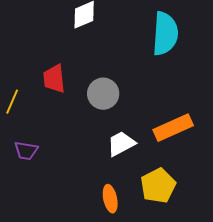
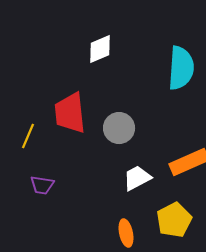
red trapezoid: (54, 79) -> (70, 113), size x1.4

